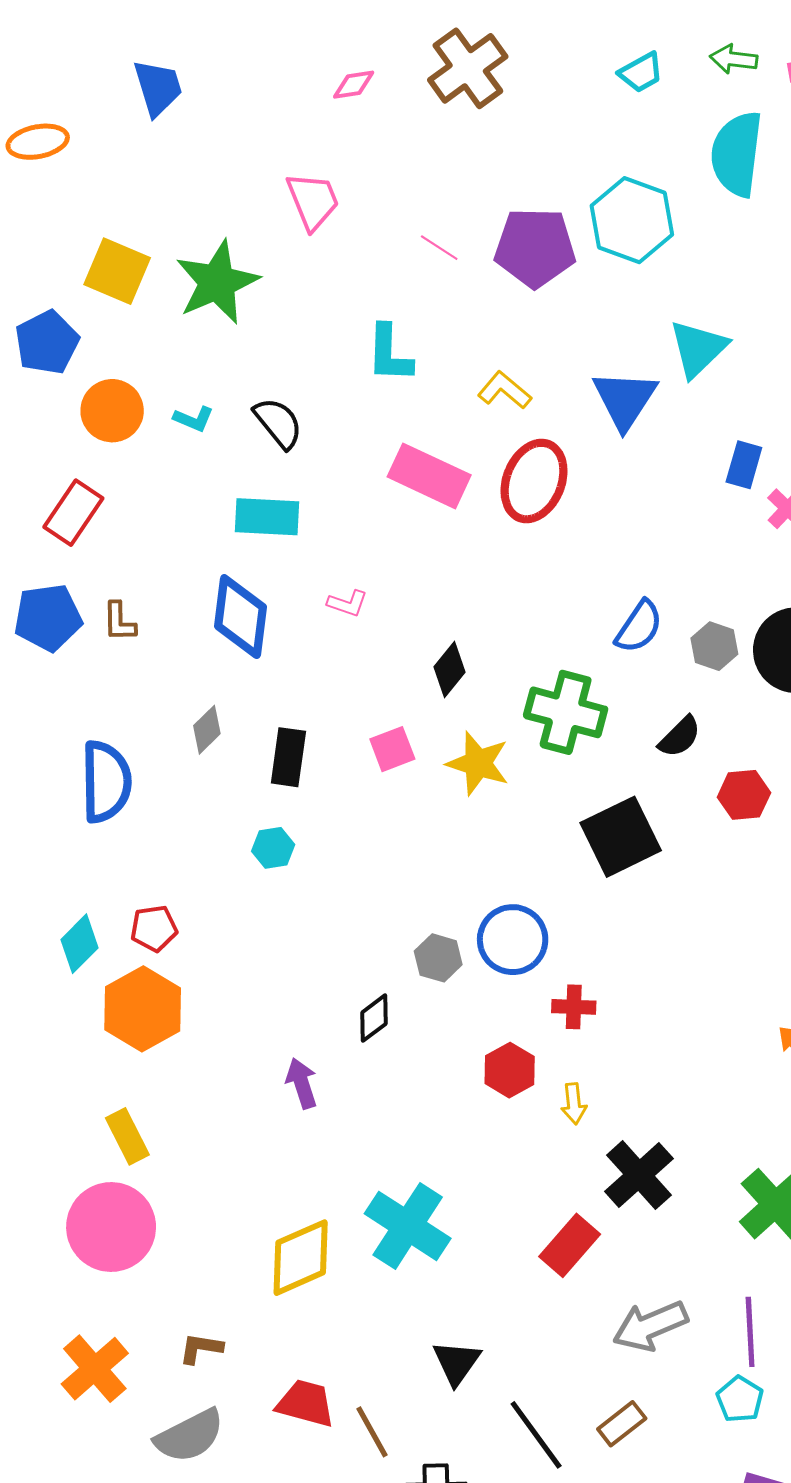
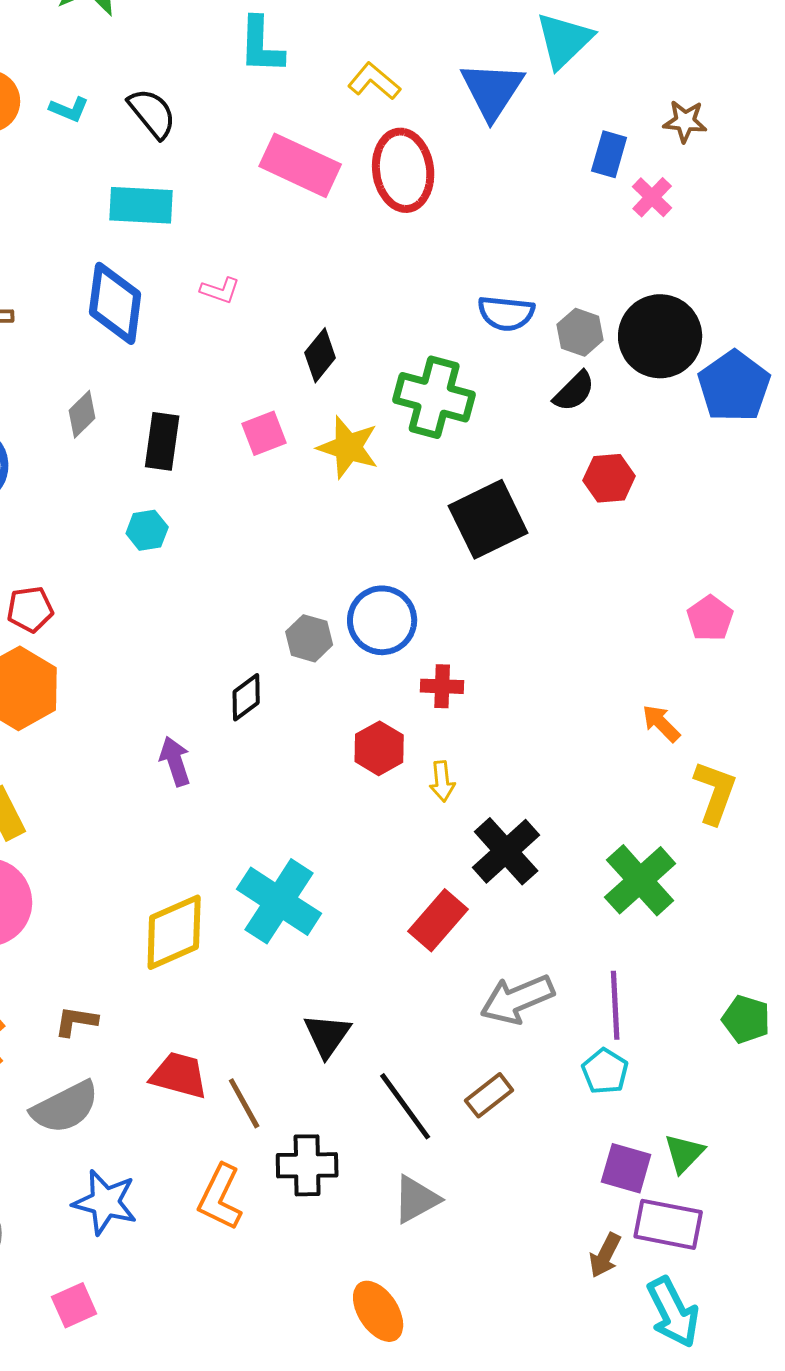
red ellipse: (534, 481) -> (403, 170), turned -30
blue semicircle: (639, 627) -> (506, 313), turned 62
black semicircle: (680, 737) -> (574, 391), moved

